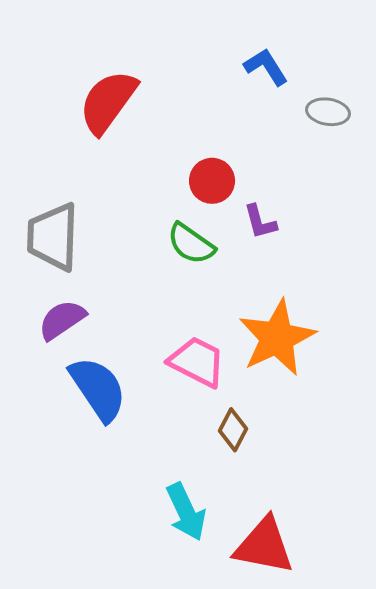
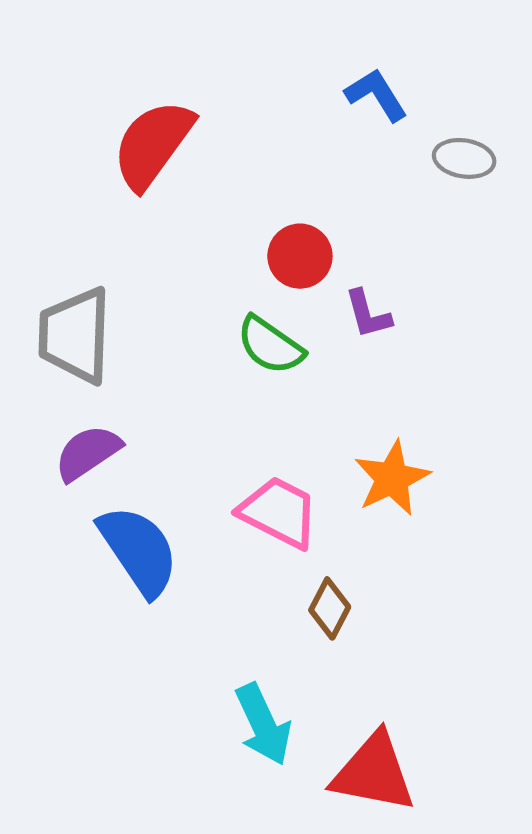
orange star: (277, 338) -> (392, 478), size x0.7

